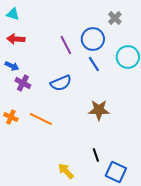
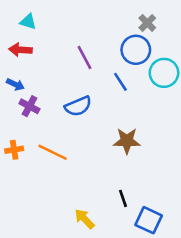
cyan triangle: (13, 14) -> (28, 22), moved
blue circle: (93, 39) -> (136, 50), moved
orange cross: (11, 117) -> (14, 150), turned -32

